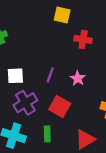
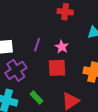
red square: (60, 106) -> (57, 68), moved, turned -30
green rectangle: (47, 134) -> (36, 97), turned -40

